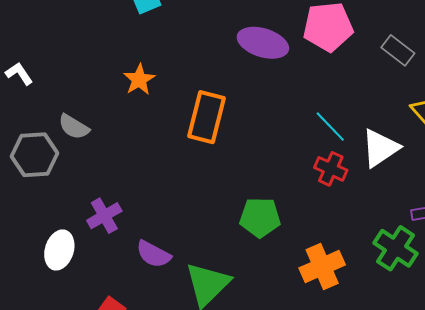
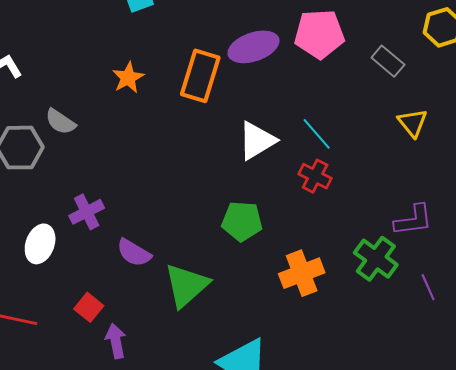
purple ellipse: (263, 43) -> (253, 47), turned -39
orange rectangle: (207, 117) -> (200, 76), moved
white triangle: (380, 148) -> (257, 141), moved

